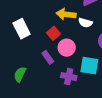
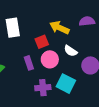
white semicircle: (85, 23) -> (71, 51), moved
purple cross: (69, 77) -> (43, 88), turned -35

